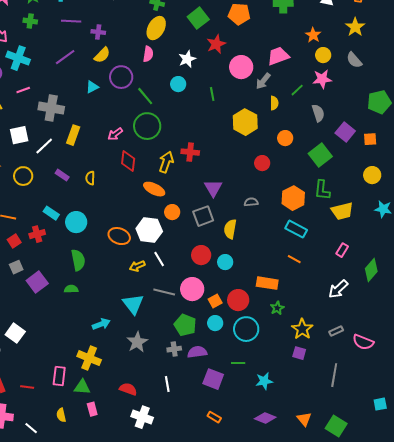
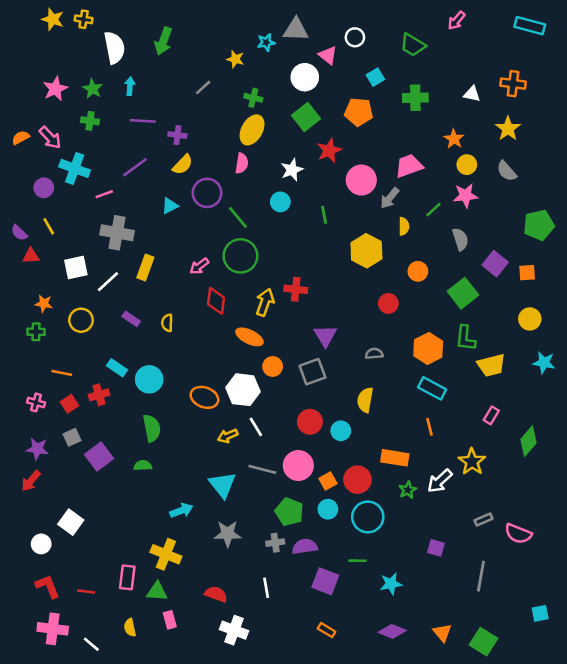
pink line: (23, 90) -> (104, 194), moved
yellow semicircle: (230, 229) -> (365, 400), moved
orange line: (294, 259) -> (429, 427), turned 48
white arrow: (338, 289) -> (440, 481), moved
yellow star: (302, 329) -> (472, 462), moved
gray star: (137, 342) -> (228, 534), turned 30

